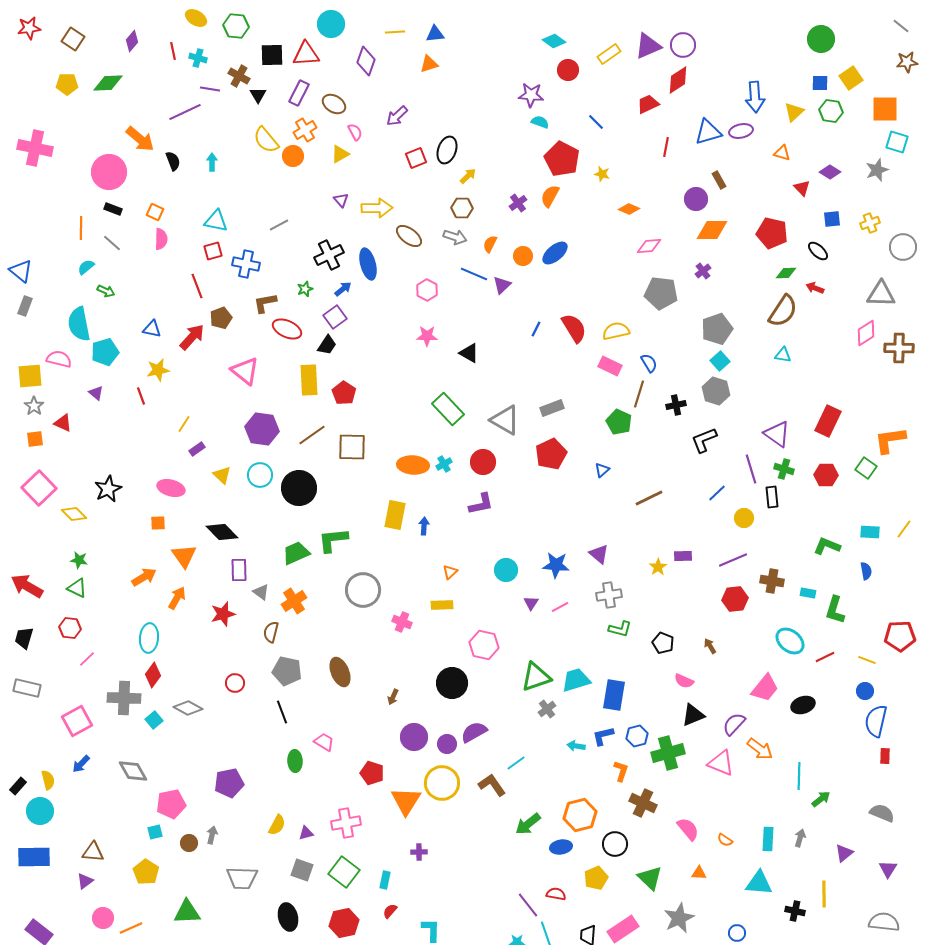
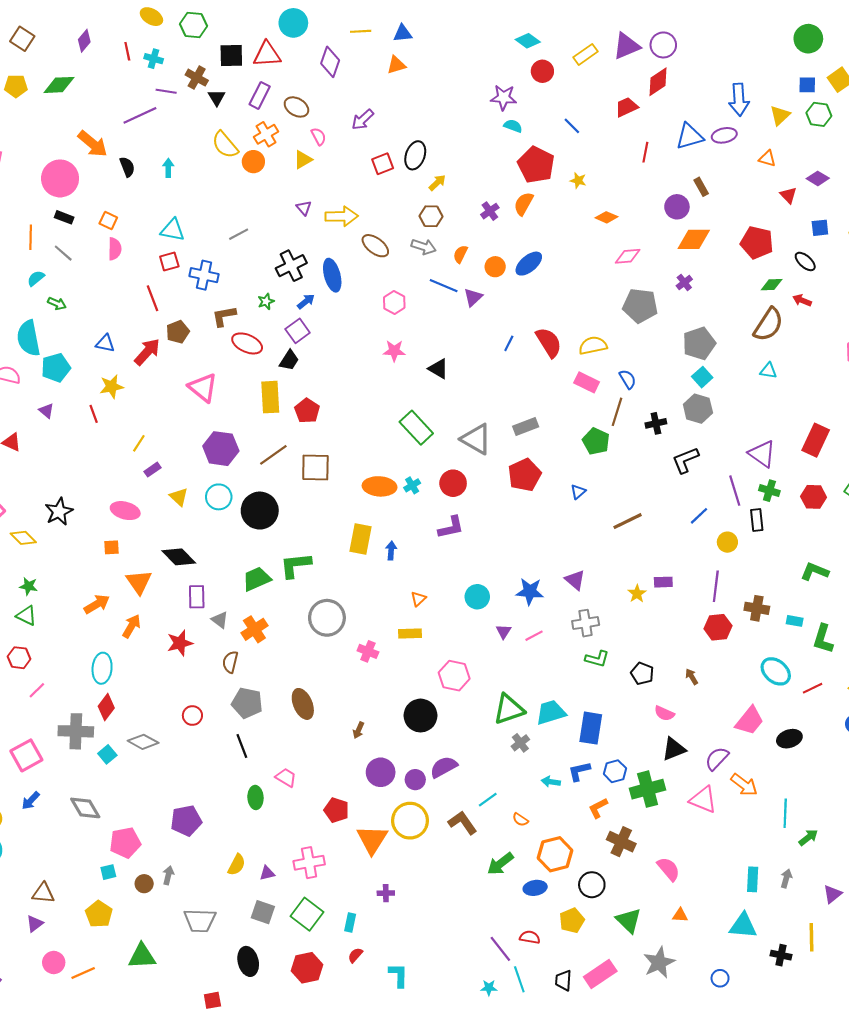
purple line: (733, 560) -> (716, 586), turned -60
orange L-shape: (621, 771) -> (598, 808), turned -135
orange semicircle: (725, 840) -> (520, 820), moved

